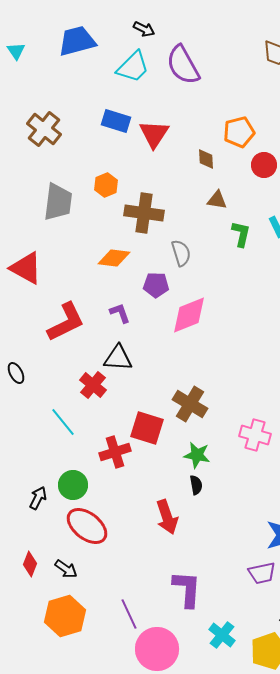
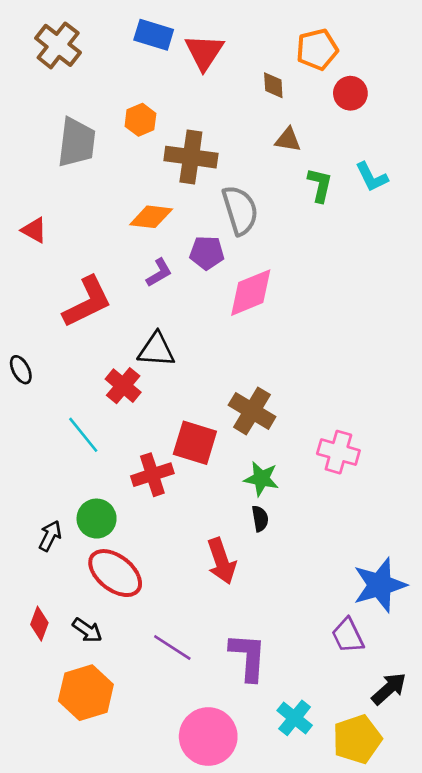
gray semicircle: (181, 253) -> (240, 210), size x1.4
red triangle: (26, 268) -> (34, 230), size x0.6
purple L-shape: (120, 313) -> (159, 273), moved, turned 80
purple trapezoid: (262, 573) -> (348, 636), turned 76
purple line: (129, 614) -> (172, 647), moved, turned -32

